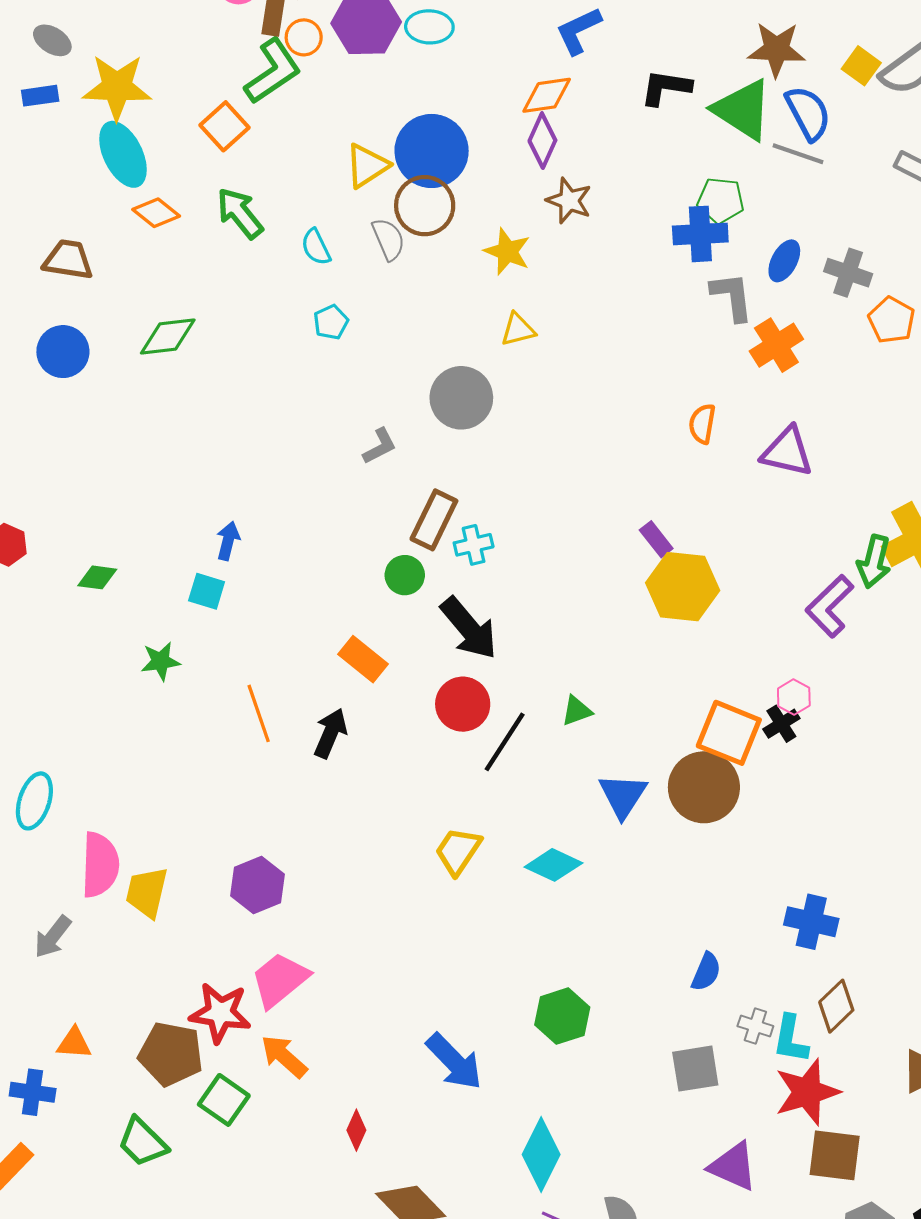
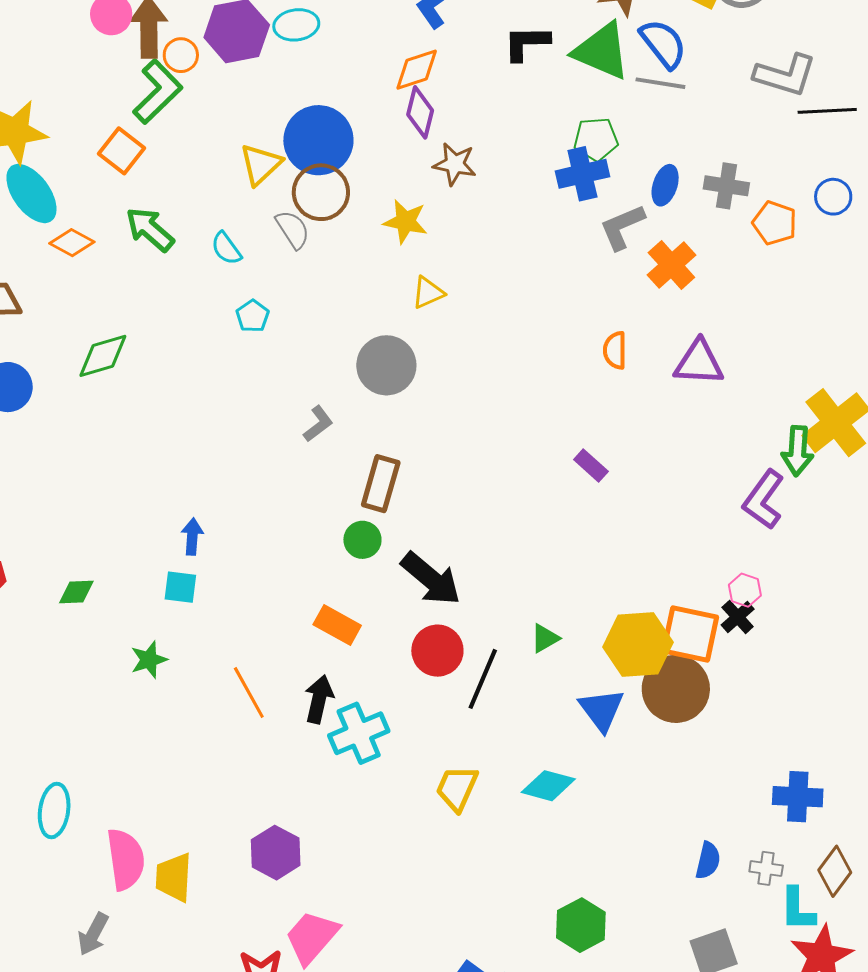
gray L-shape: (732, 297) -> (622, 227), turned -96
cyan cross: (474, 545) -> (359, 733), moved, size x1.6
yellow hexagon: (683, 587) -> (638, 645), moved
gray cross: (755, 1026) -> (766, 868), moved

